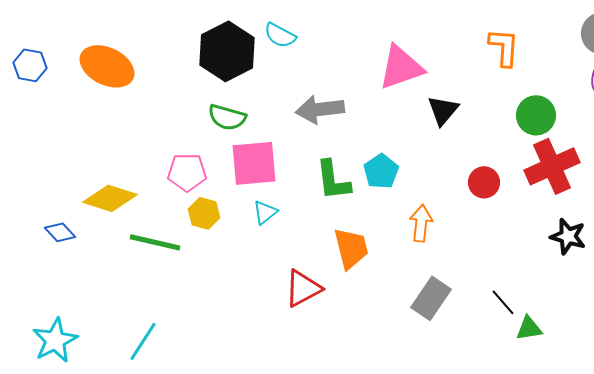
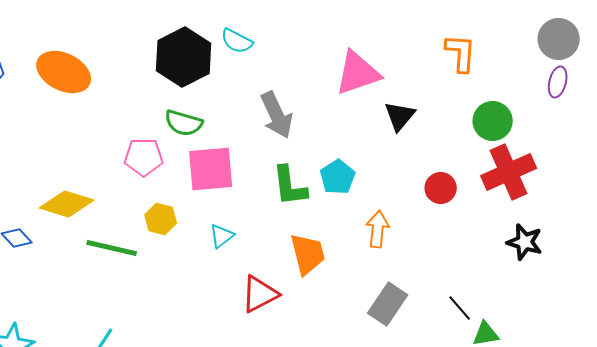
gray arrow: (320, 109) -> (277, 115), turned -108
pink pentagon: (187, 172) -> (144, 157), moved
cyan triangle: (265, 212) -> (222, 236), moved

